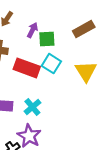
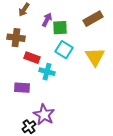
red rectangle: (27, 68) -> (32, 58), moved, size x0.7
cyan cross: (32, 107) -> (47, 72), moved, turned -35

